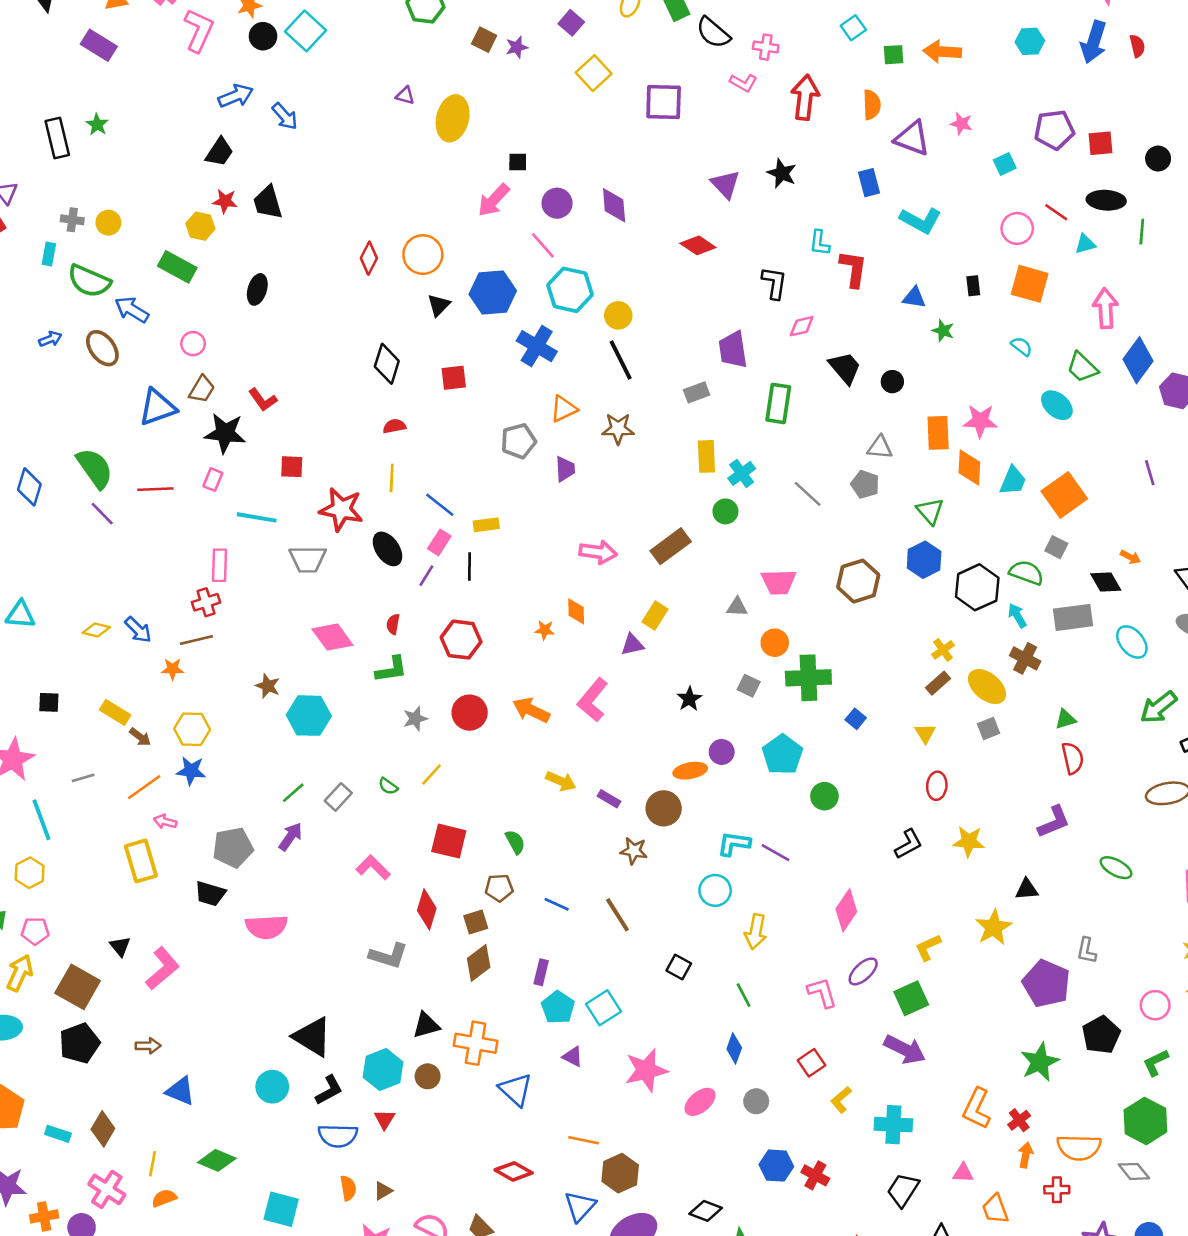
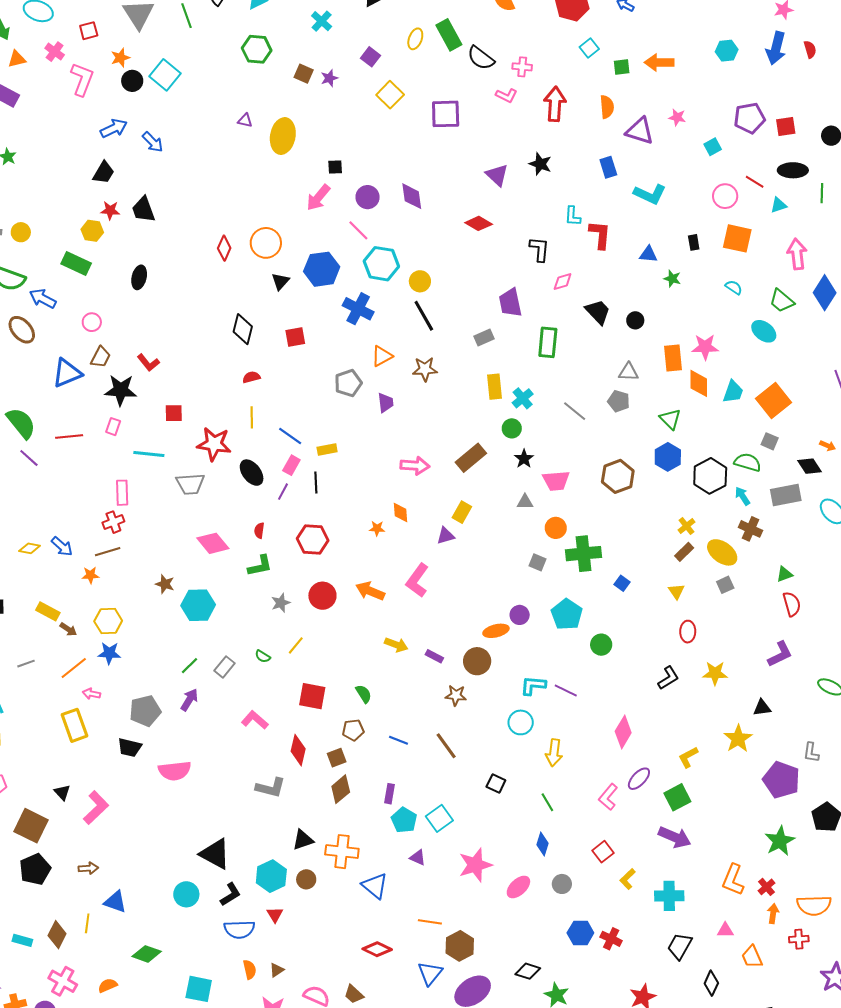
black star: (689, 699) -> (524, 459), moved
pink L-shape: (822, 993) -> (608, 797), turned -120
yellow line: (152, 1164) -> (87, 923), moved

